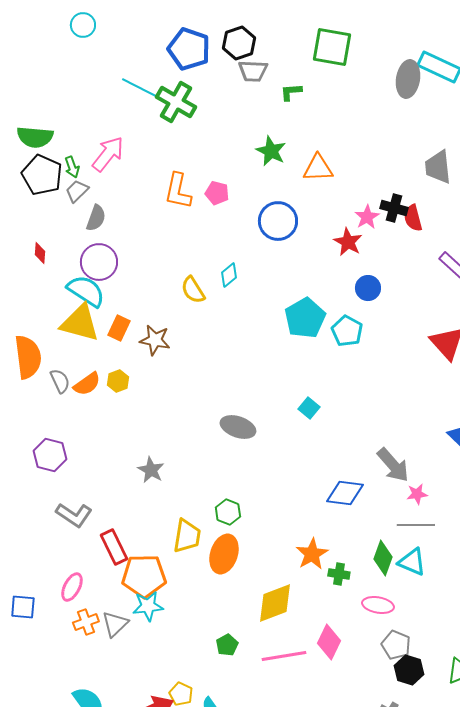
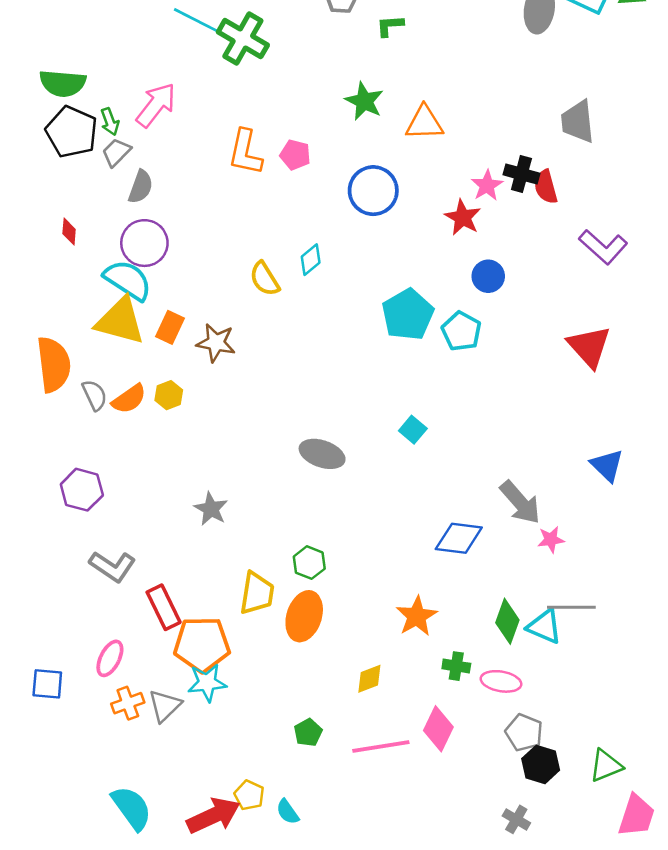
gray line: (416, 525) -> (571, 607), moved
green cross: (339, 574) -> (456, 666), moved
yellow diamond: (275, 603) -> (369, 679), size x0.6

